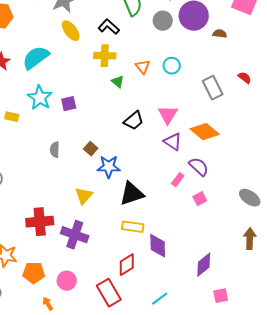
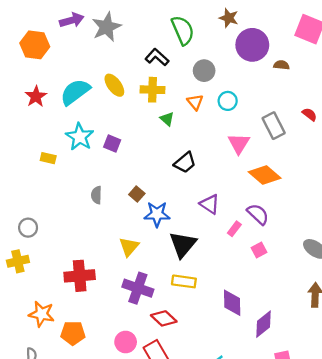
gray circle: (163, 21) -> (204, 71), moved
yellow ellipse: (71, 31) -> (114, 85), moved
purple square: (69, 104) -> (112, 144), turned 35
pink triangle: (168, 115) -> (239, 144), moved
purple triangle: (173, 142) -> (210, 204), moved
black triangle: (132, 194) -> (183, 244), turned -32
purple cross: (75, 235) -> (138, 288), moved
purple diamond: (158, 246) -> (232, 303), moved
red diamond: (127, 265) -> (164, 318), moved, turned 75
pink circle: (67, 281) -> (126, 342), moved

